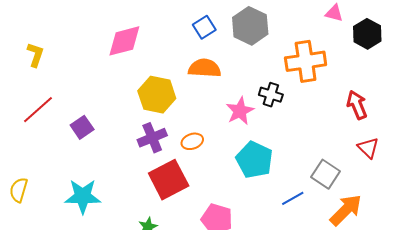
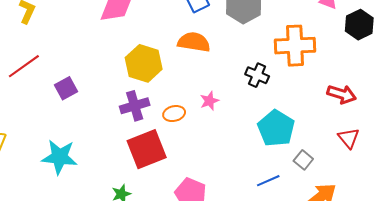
red arrow: (357, 105) -> (342, 94), turned 124
pink star: (240, 111) -> (209, 101), moved, size x0.7
cyan pentagon: (254, 160) -> (276, 128), moved
gray square: (326, 174) -> (303, 160), size x0.7

